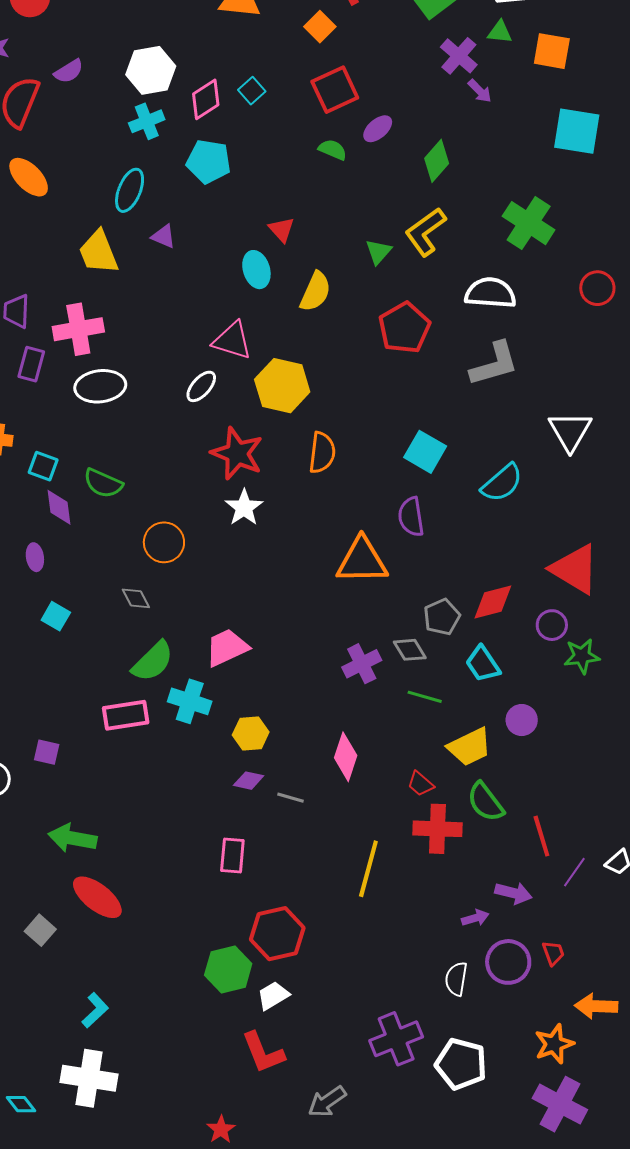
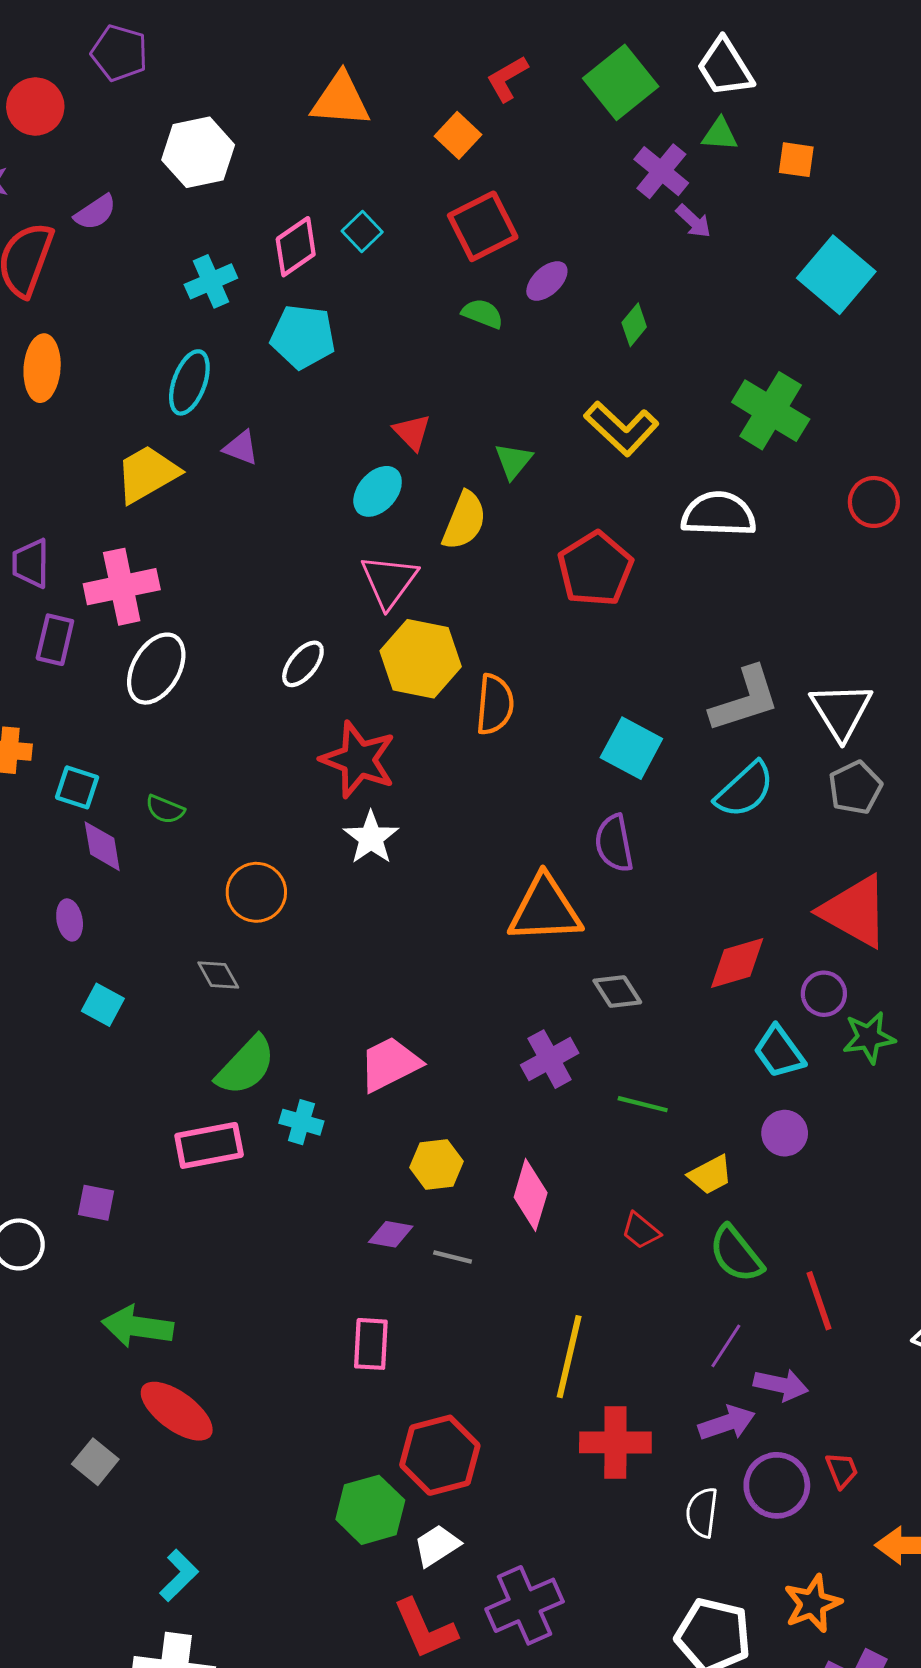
orange square: (552, 51) -> (796, 160), size x0.7
white hexagon: (151, 70) -> (198, 152), moved
cyan square: (577, 131) -> (836, 275), turned 33
green diamond: (437, 161) -> (634, 325), size x0.7
orange ellipse: (29, 177) -> (42, 368), turned 51
yellow L-shape: (426, 232) -> (621, 428), turned -99
yellow trapezoid: (98, 252) -> (147, 474), turned 84
green triangle: (378, 252) -> (513, 461), moved
cyan ellipse: (256, 270) -> (378, 491), turned 60
pink triangle: (232, 340) -> (389, 581), moved, turned 51
gray L-shape: (494, 364) -> (745, 699), moved
white ellipse: (100, 386) -> (156, 669), turned -51
orange semicircle: (322, 453) -> (495, 704), moved
green semicircle: (103, 483) -> (165, 809), size x0.7
gray pentagon: (442, 617) -> (855, 788), moved
pink trapezoid: (227, 647) -> (390, 1064), moved
gray diamond: (410, 650) -> (617, 991), moved
cyan trapezoid: (483, 664) -> (779, 1052), moved
cyan cross: (190, 701) -> (301, 1122), size x0.7
yellow hexagon: (251, 734) -> (437, 1164), moved
yellow trapezoid: (470, 747) -> (710, 1175), size x0.7
red cross: (437, 829) -> (615, 1442), moved
purple line: (574, 872) -> (726, 1346), moved
purple arrow: (475, 918) -> (727, 1423), size x1.4
purple cross: (396, 1039) -> (525, 1605), moved
orange star: (554, 1044) -> (813, 1604), moved

